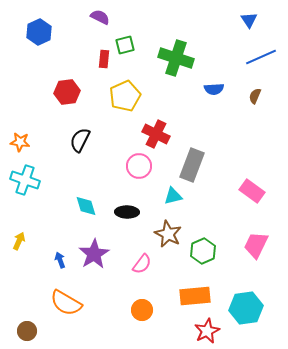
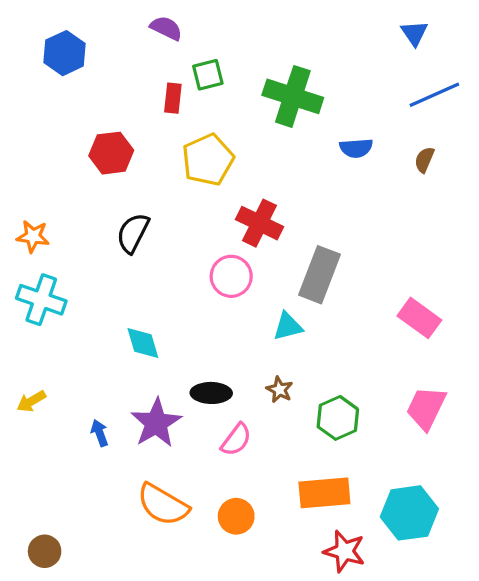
black ellipse: (127, 212) -> (211, 393), moved
brown star: (168, 234) -> (279, 390), size x0.6
yellow arrow: (19, 241) -> (31, 401), turned -144
orange semicircle: (66, 303) -> (163, 505), moved
red star: (207, 331) -> (344, 551), turned -30

